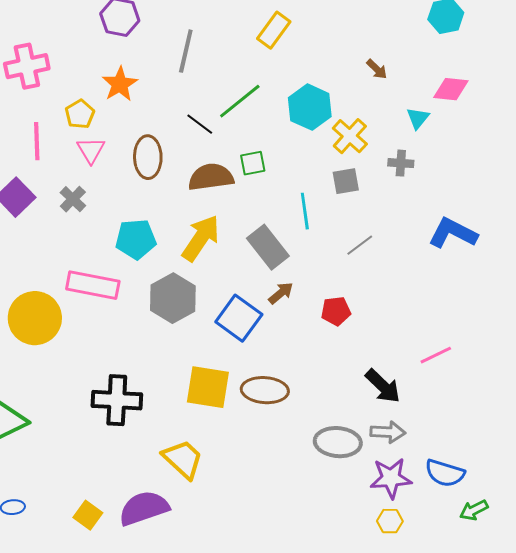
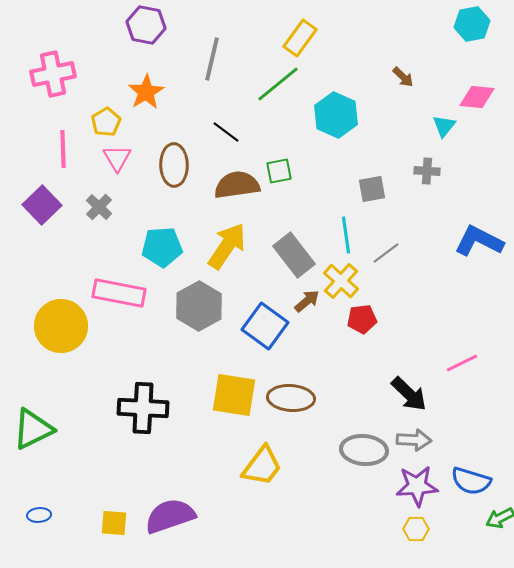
green line: (240, 101) -> (278, 84), moved
yellow cross: (350, 136) -> (341, 281), moved
cyan line: (305, 211) -> (346, 235), moved
yellow trapezoid: (183, 459) -> (262, 466), moved, turned 84
yellow square: (88, 515) -> (114, 523), turned -32

